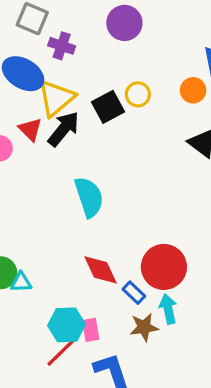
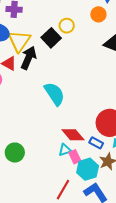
cyan triangle: (21, 282) -> (65, 150), moved
cyan hexagon: (67, 325) -> (88, 169), moved
pink rectangle: (91, 330) -> (75, 157), moved

